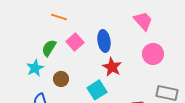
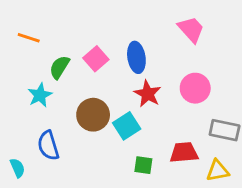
orange line: (59, 17) -> (29, 38), moved
pink circle: (153, 54) -> (195, 88), moved
brown circle: (61, 79) -> (93, 115), moved, size x1.5

